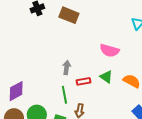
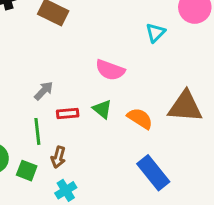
gray arrow: (67, 68) -> (44, 91), turned 32

